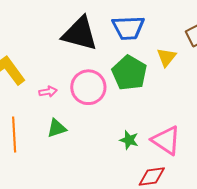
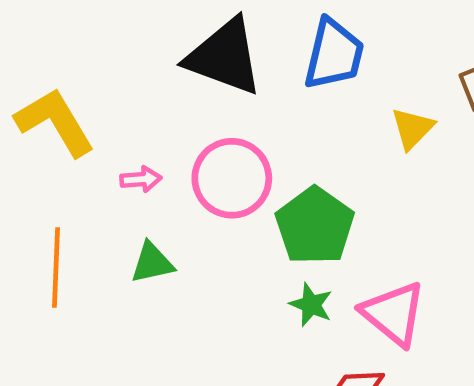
blue trapezoid: (128, 28) -> (334, 54), turned -80
green pentagon: (129, 73) -> (315, 226), moved

